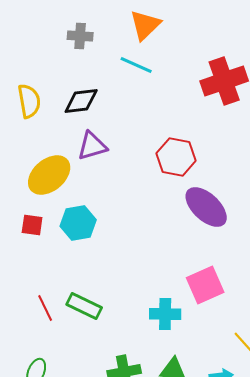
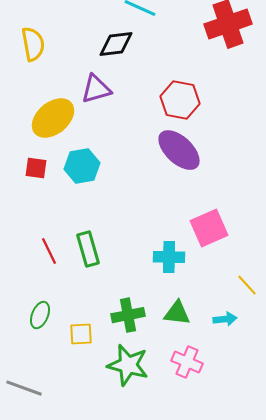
black diamond: (81, 101) -> (116, 44), moved
purple ellipse: (206, 207) -> (179, 150), moved
green rectangle: (84, 306) -> (88, 249), turned 48

